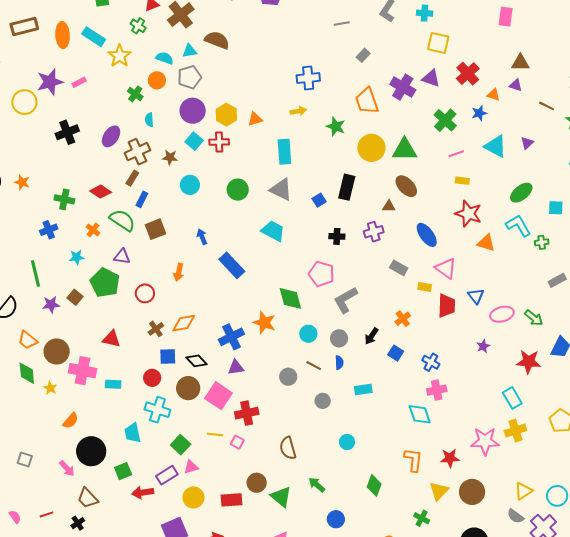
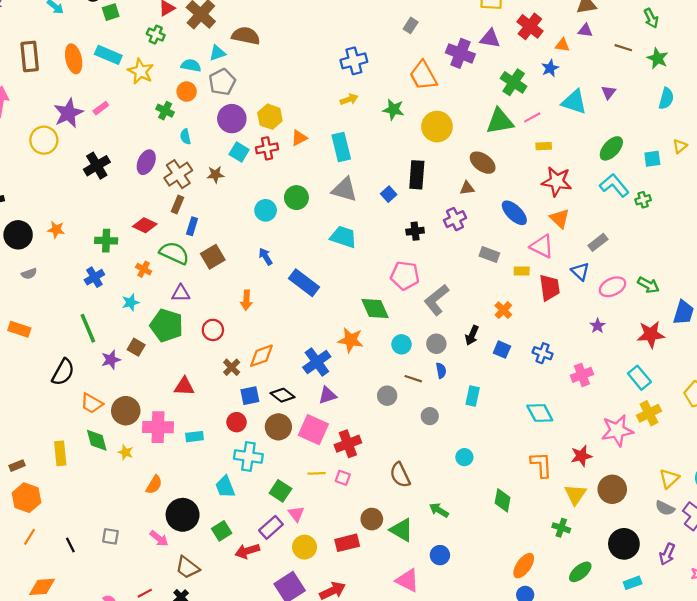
brown rectangle: (24, 27) -> (30, 56), turned -72
orange triangle: (255, 119) -> (299, 138), moved
green triangle: (404, 150) -> (500, 121), moved
cyan circle: (190, 185) -> (266, 210), moved
orange triangle: (486, 243) -> (560, 218), moved, turned 36
gray rectangle: (557, 280) -> (598, 242), moved
cyan rectangle: (363, 390) -> (473, 396), turned -60
pink cross: (437, 390) -> (582, 375), moved
pink triangle: (191, 467) -> (296, 514), turned -42
blue circle: (336, 519) -> (440, 555), moved

